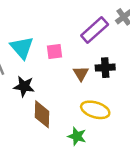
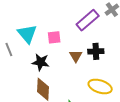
black star: (24, 86) -> (41, 62), moved
yellow ellipse: (95, 110) -> (100, 86), moved

